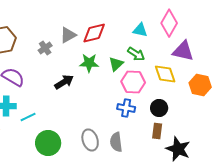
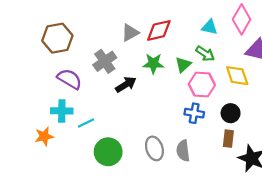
gray cross: (45, 48) -> (105, 61), moved, size x1.5

